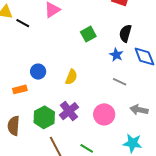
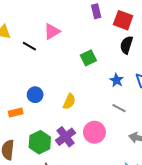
black line: (23, 23) -> (29, 46), moved
black semicircle: (125, 33) -> (126, 45), moved
pink circle: (104, 114) -> (94, 132), moved

